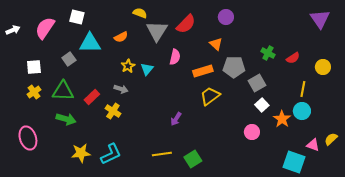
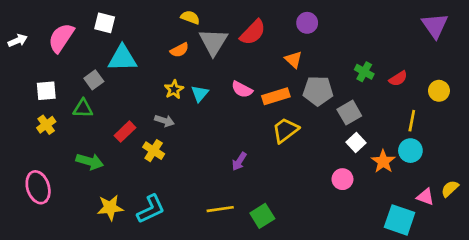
orange semicircle: (121, 37) -> (179, 50), moved
pink semicircle: (175, 57) -> (242, 89), moved, turned 105
green triangle: (63, 91) -> (83, 108), moved, size x0.7

